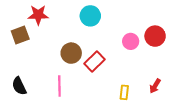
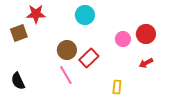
pink line: (59, 86) -> (66, 75), moved, turned -30
red arrow: (155, 86) -> (146, 63), moved, turned 32

